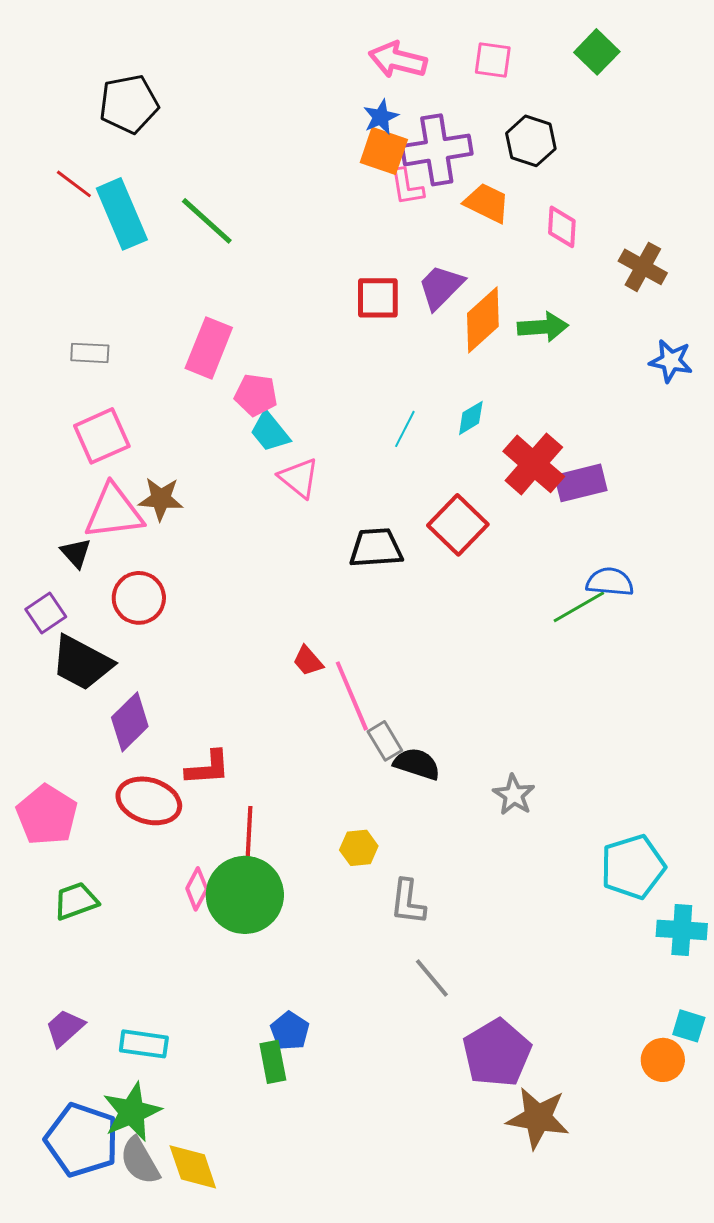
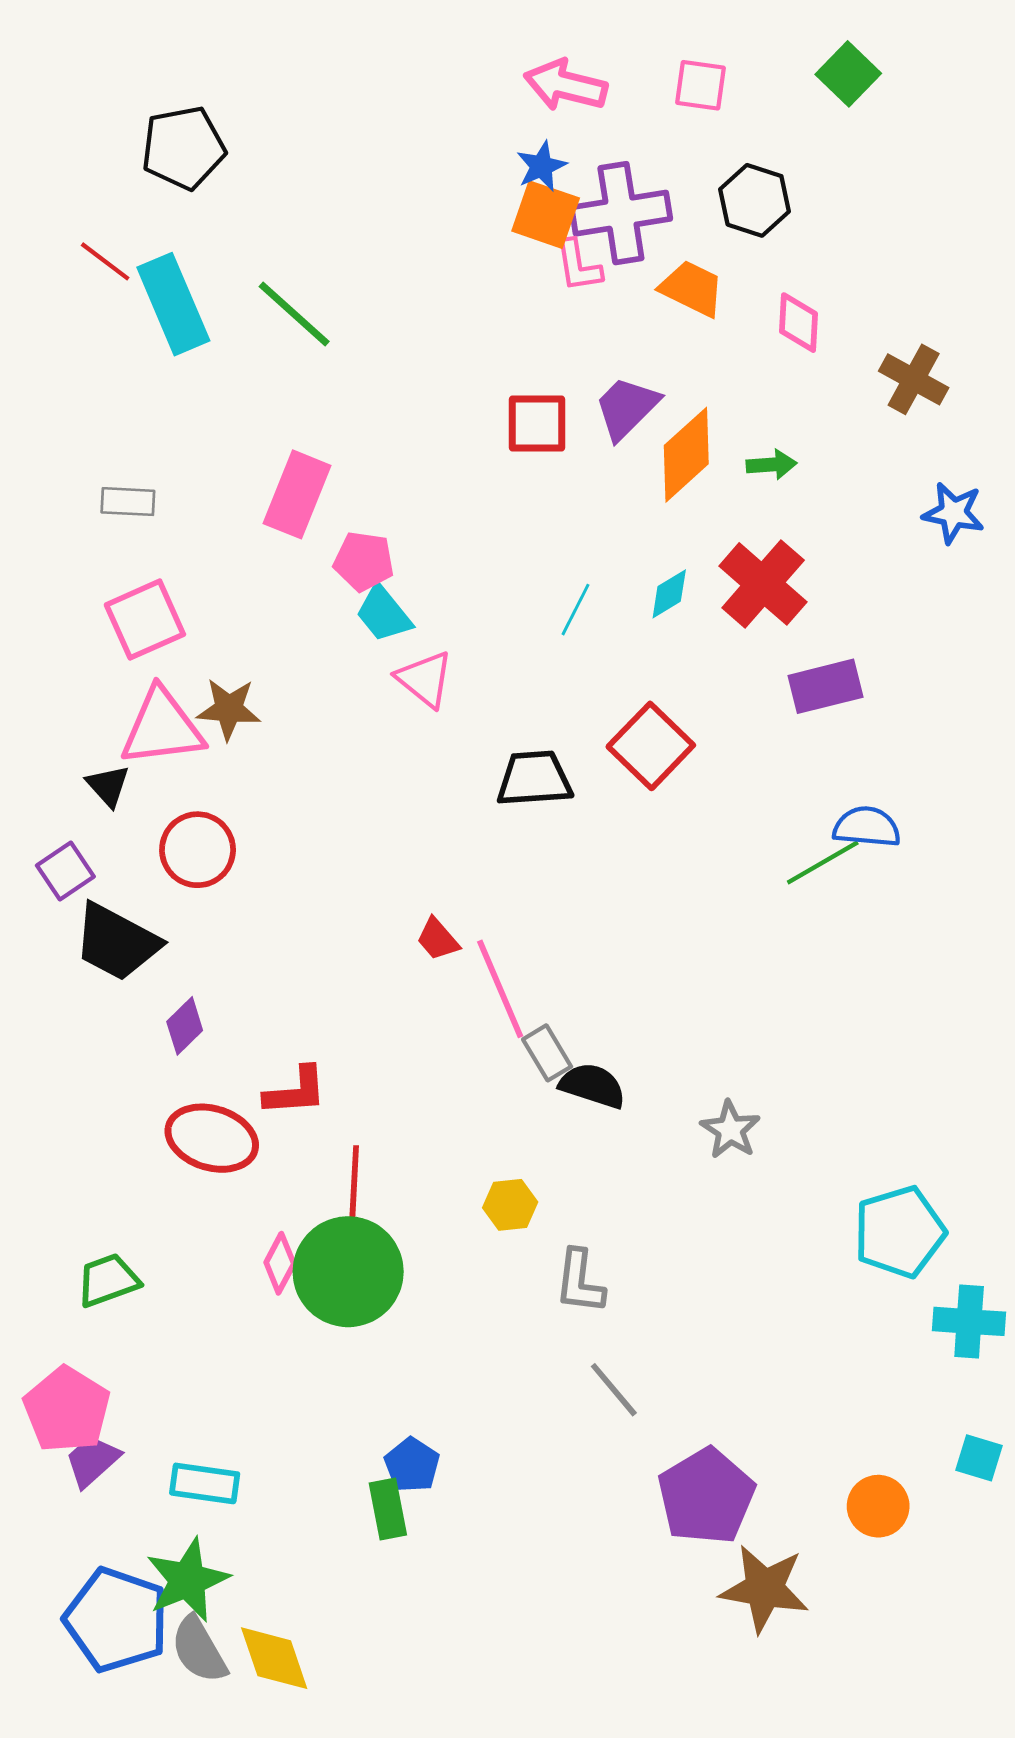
green arrow: (543, 327) -> (772, 465), size x0.7
red cross: (534, 464) -> (763, 584), moved
purple diamond: (130, 722) -> (185, 1026), size x0.7
pink pentagon: (47, 815) -> (67, 1410), moved
orange circle: (663, 1060) -> (878, 1506), moved

